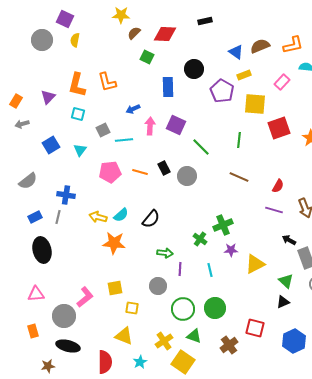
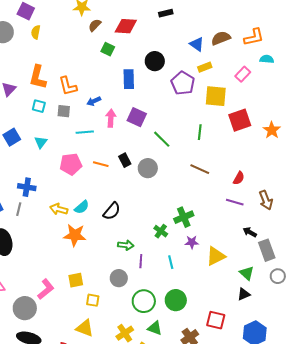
orange L-shape: (107, 82) -> (68, 86), moved
gray square: (103, 130) -> (64, 111), moved, turned 32

